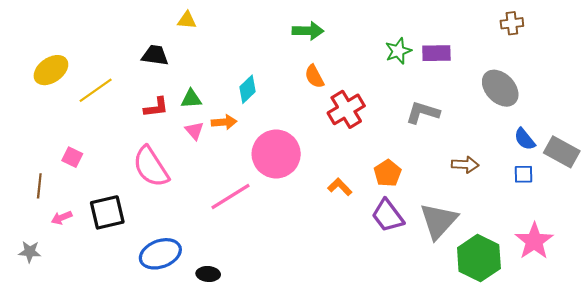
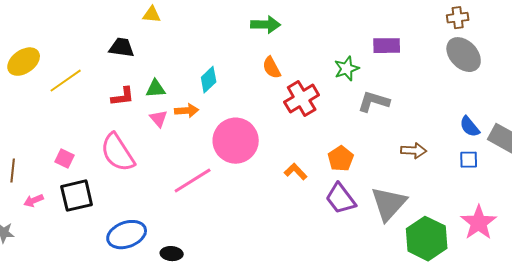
green star: (398, 51) -> (347, 69), moved
gray ellipse: (500, 88) -> (464, 55), moved
pink square: (72, 157) -> (65, 159), moved

